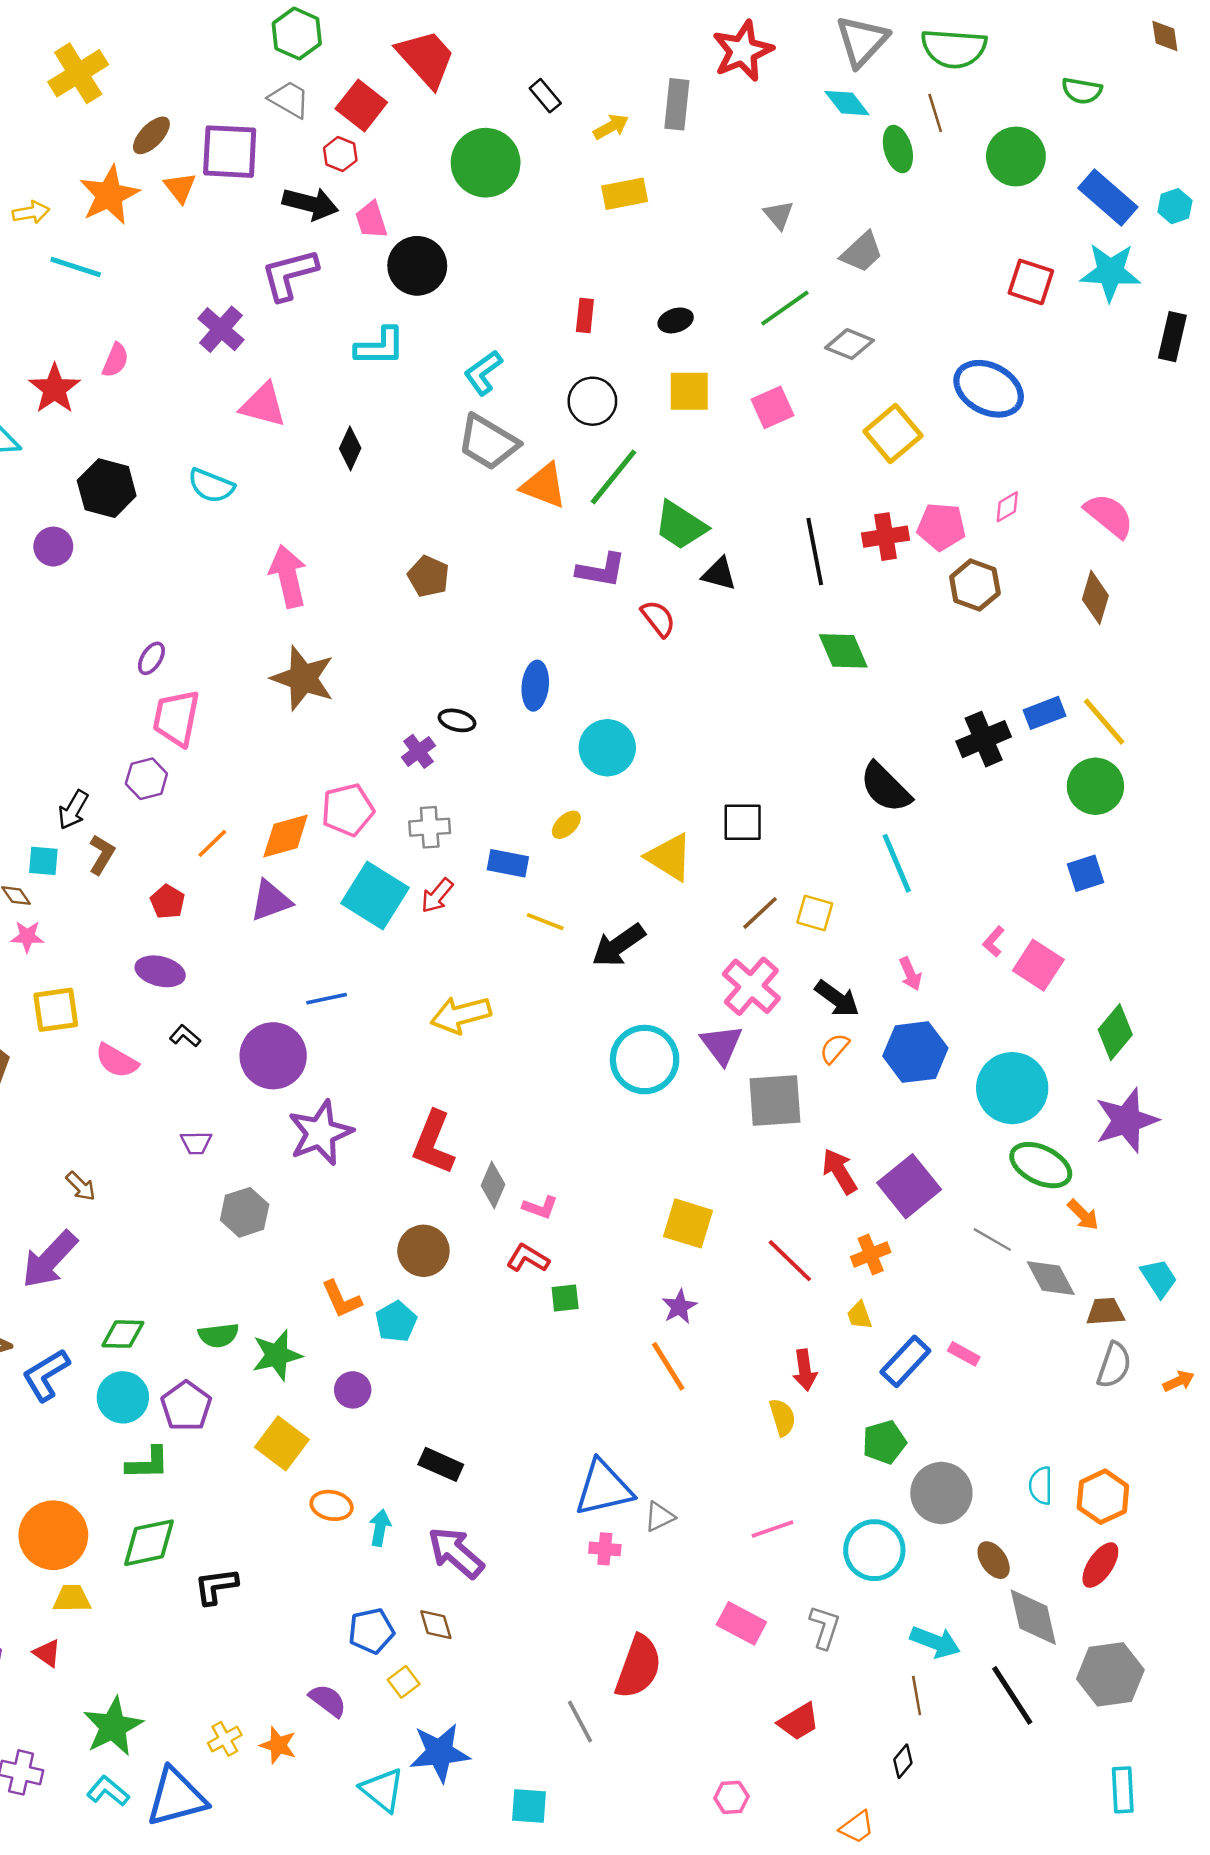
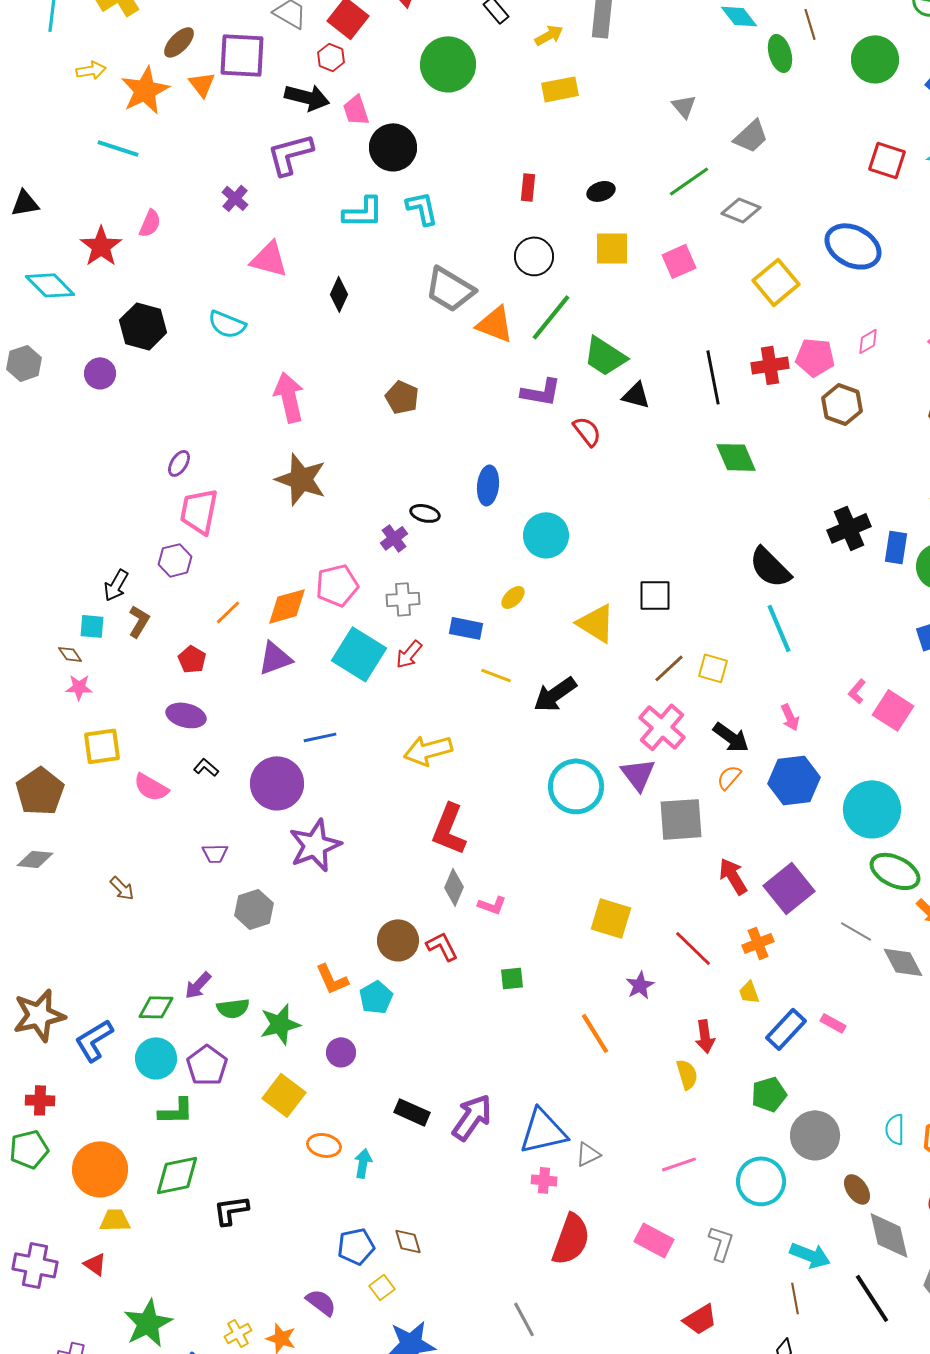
yellow arrow: (31, 212) -> (91, 70), moved
purple cross: (221, 329) -> (235, 198), size x0.7
cyan L-shape: (483, 373) -> (422, 208), moved, turned 114
blue rectangle: (1045, 713) -> (896, 547), moved, turned -60
red L-shape: (433, 1143) -> (449, 829), moved
red L-shape: (528, 1258) -> (442, 946), moved, turned 32
purple arrow: (50, 1259) -> (198, 985), moved, size x0.6
purple star: (679, 1307) -> (640, 985), moved
purple arrow: (456, 1553) -> (472, 1117), moved, turned 84
red semicircle: (638, 1667) -> (571, 1239), moved

